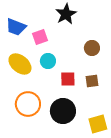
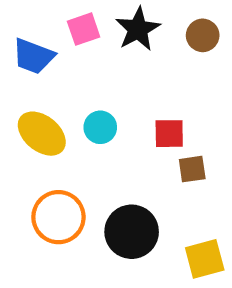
pink square: (40, 37) -> (84, 29), moved
brown circle: (92, 48) -> (203, 35), moved
red square: (68, 79) -> (169, 134), moved

